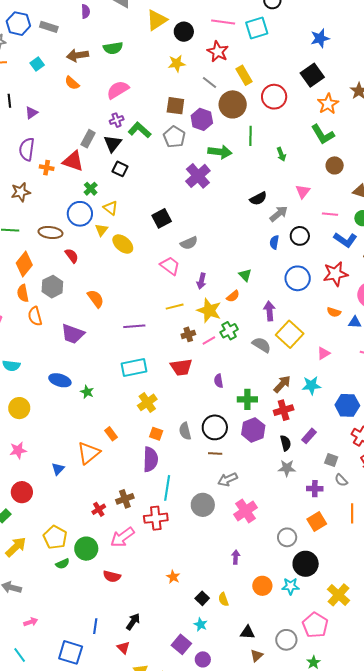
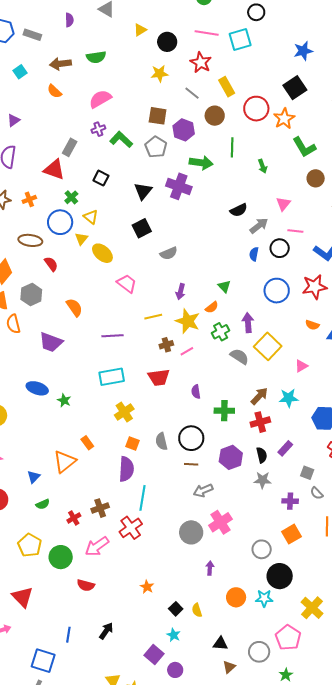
yellow triangle: (157, 20) -> (140, 30), size x0.6
brown circle: (233, 104) -> (215, 116), size x0.7
orange star: (328, 104) -> (284, 119), moved
black triangle: (113, 144) -> (143, 191), moved
orange cross: (47, 168) -> (29, 199), moved, turned -32
purple cross: (198, 176) -> (179, 186), turned -30
pink line: (330, 214) -> (295, 231), moved
pink trapezoid: (170, 266) -> (127, 283), moved
green cross: (229, 331) -> (221, 332), moved
purple hexagon: (253, 430) -> (231, 457), moved
gray circle: (203, 505) -> (191, 532), moved
red cross: (156, 518) -> (131, 528), turned -30
green semicircle: (63, 564) -> (43, 504), moved
red triangle: (123, 648) -> (22, 597), moved, size x1.6

